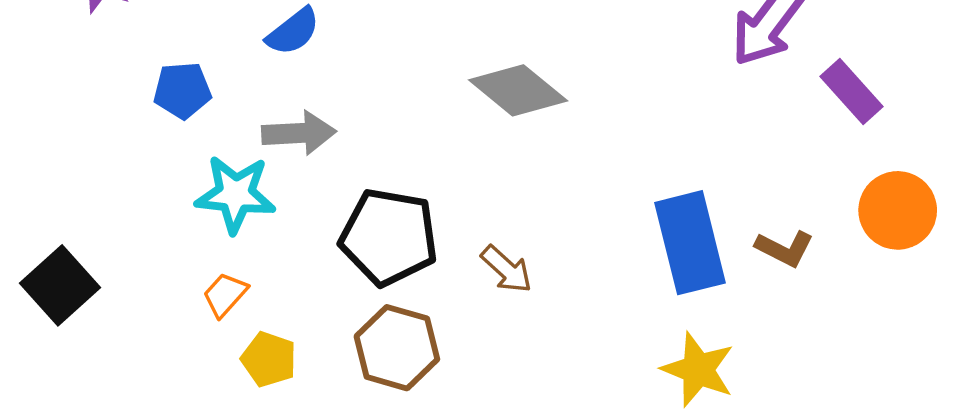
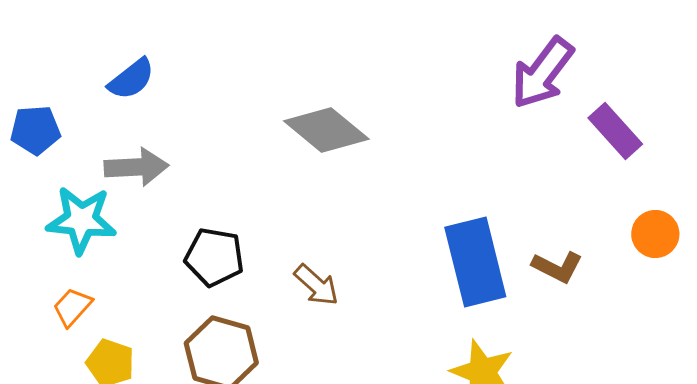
orange circle: (898, 210) -> (655, 234), size x0.7
black pentagon: (389, 237) -> (214, 257), size x0.7

